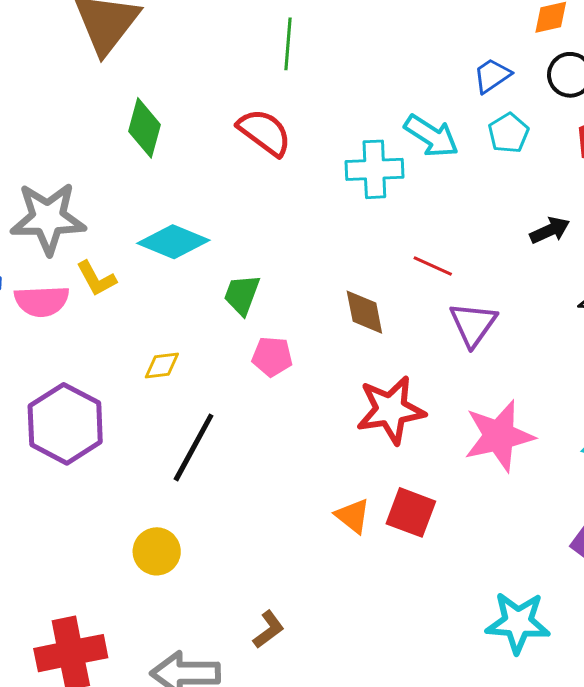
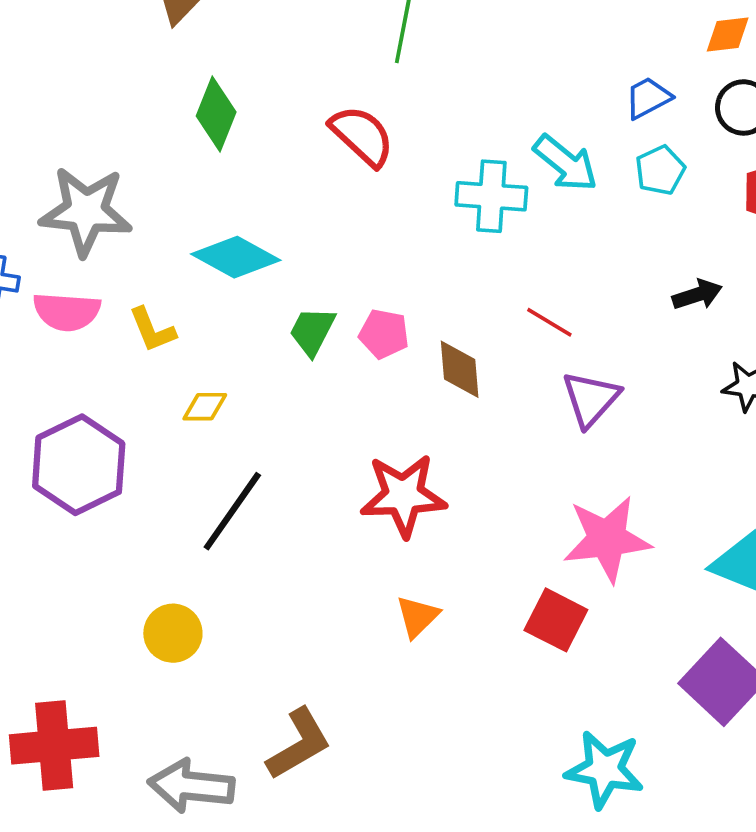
yellow L-shape: (96, 279) -> (152, 330), moved
pink pentagon: (272, 357) -> (384, 334), moved
red star: (391, 410) -> (403, 495), moved
red square: (411, 512) -> (556, 620), moved
orange triangle: (353, 516) -> (417, 617), turned 30
brown L-shape: (269, 630) -> (299, 744), size x1.6

